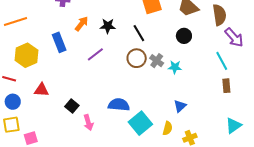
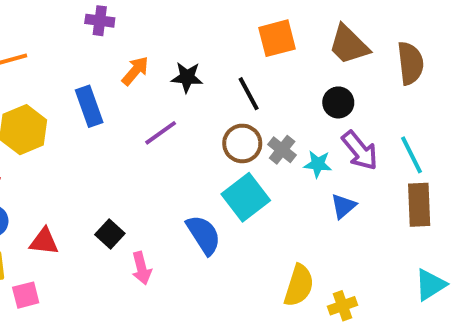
purple arrow: (234, 37) -> (360, 150), moved
brown rectangle: (226, 86) -> (419, 205), size x1.5
red triangle: (41, 90) -> (44, 241), moved
blue semicircle: (119, 105) -> (204, 235), turned 50
blue triangle: (180, 106) -> (343, 206), moved
cyan square: (140, 123) -> (246, 197), moved
yellow semicircle: (168, 128) -> (299, 285), size x1.5

